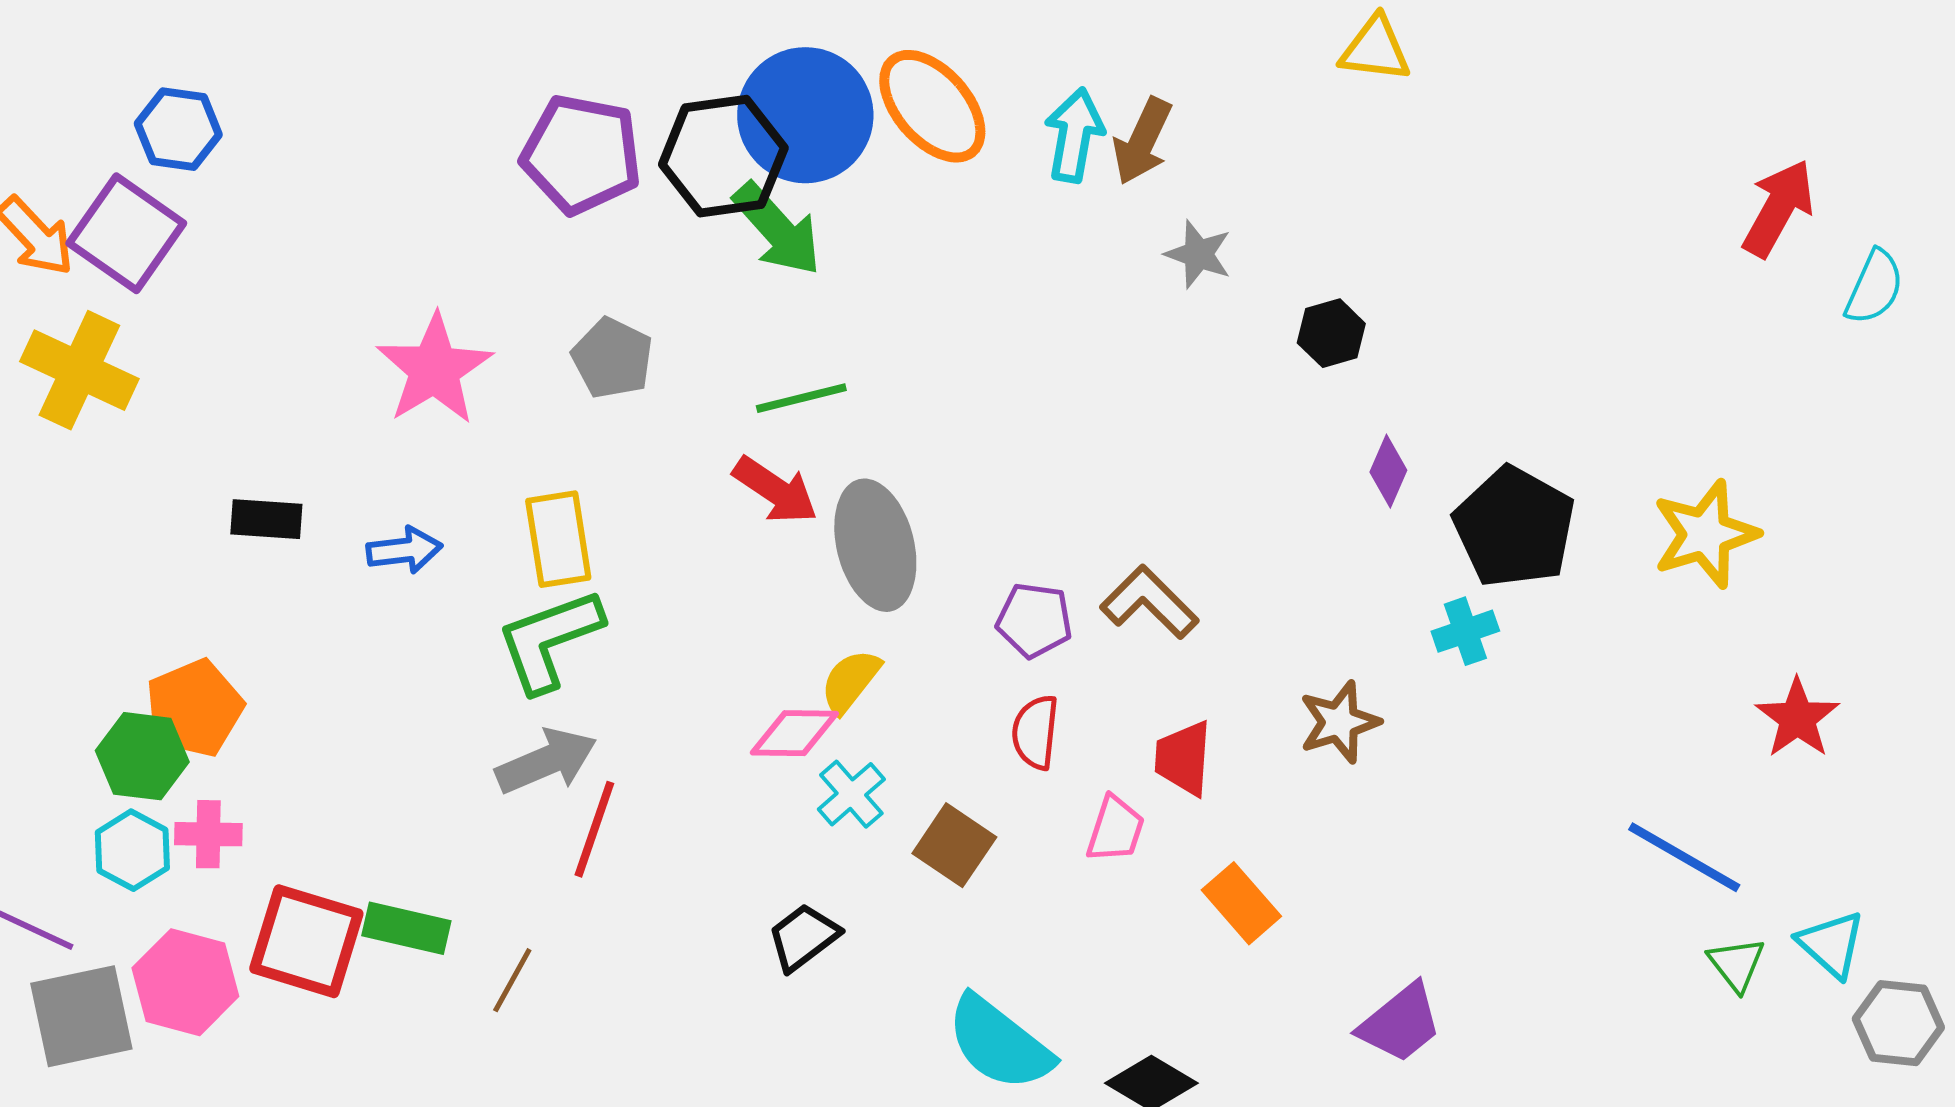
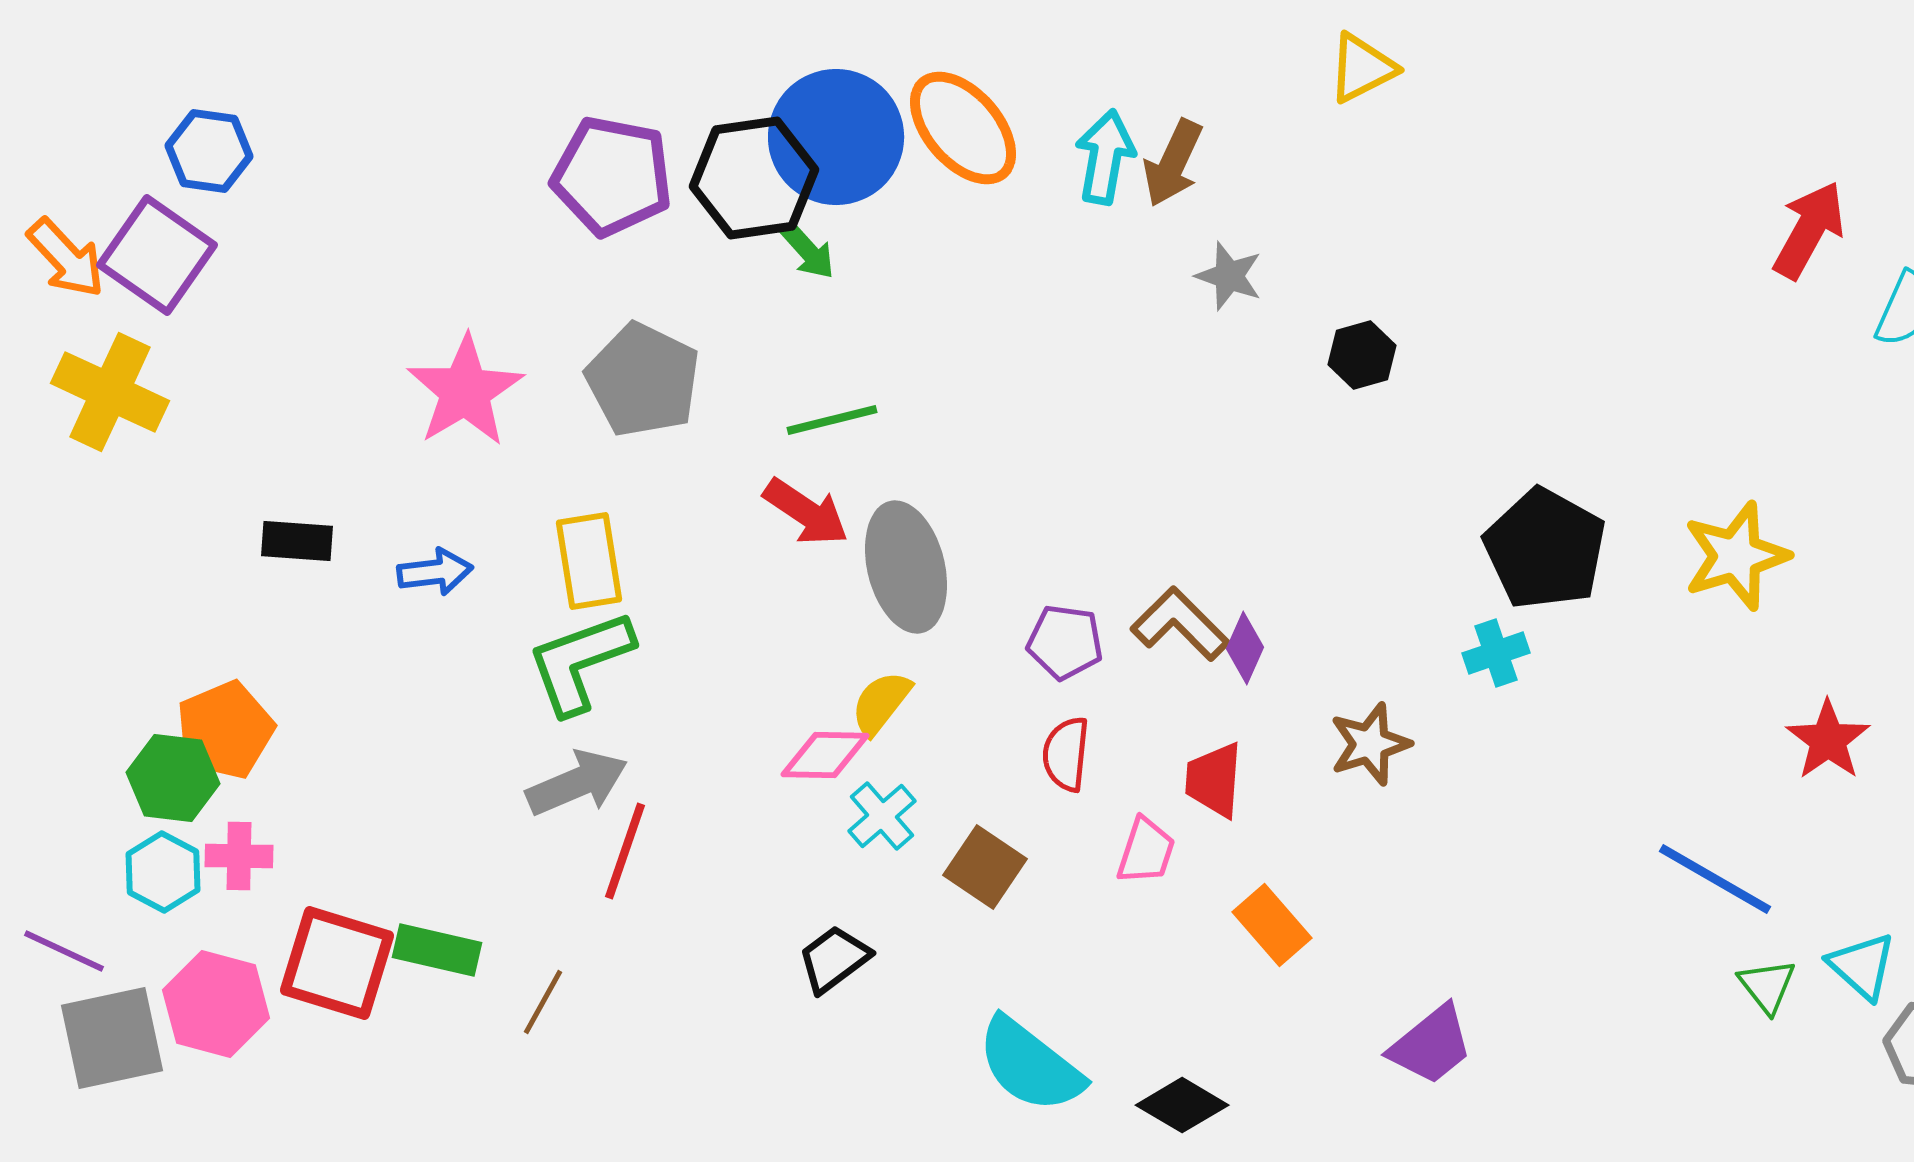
yellow triangle: (1375, 49) -> (1362, 68), moved, turned -34
green arrow: (777, 229) -> (808, 251), size x0.6
gray pentagon: (612, 358) -> (643, 380), size x1.4
purple diamond: (1388, 471) -> (1245, 648), moved

